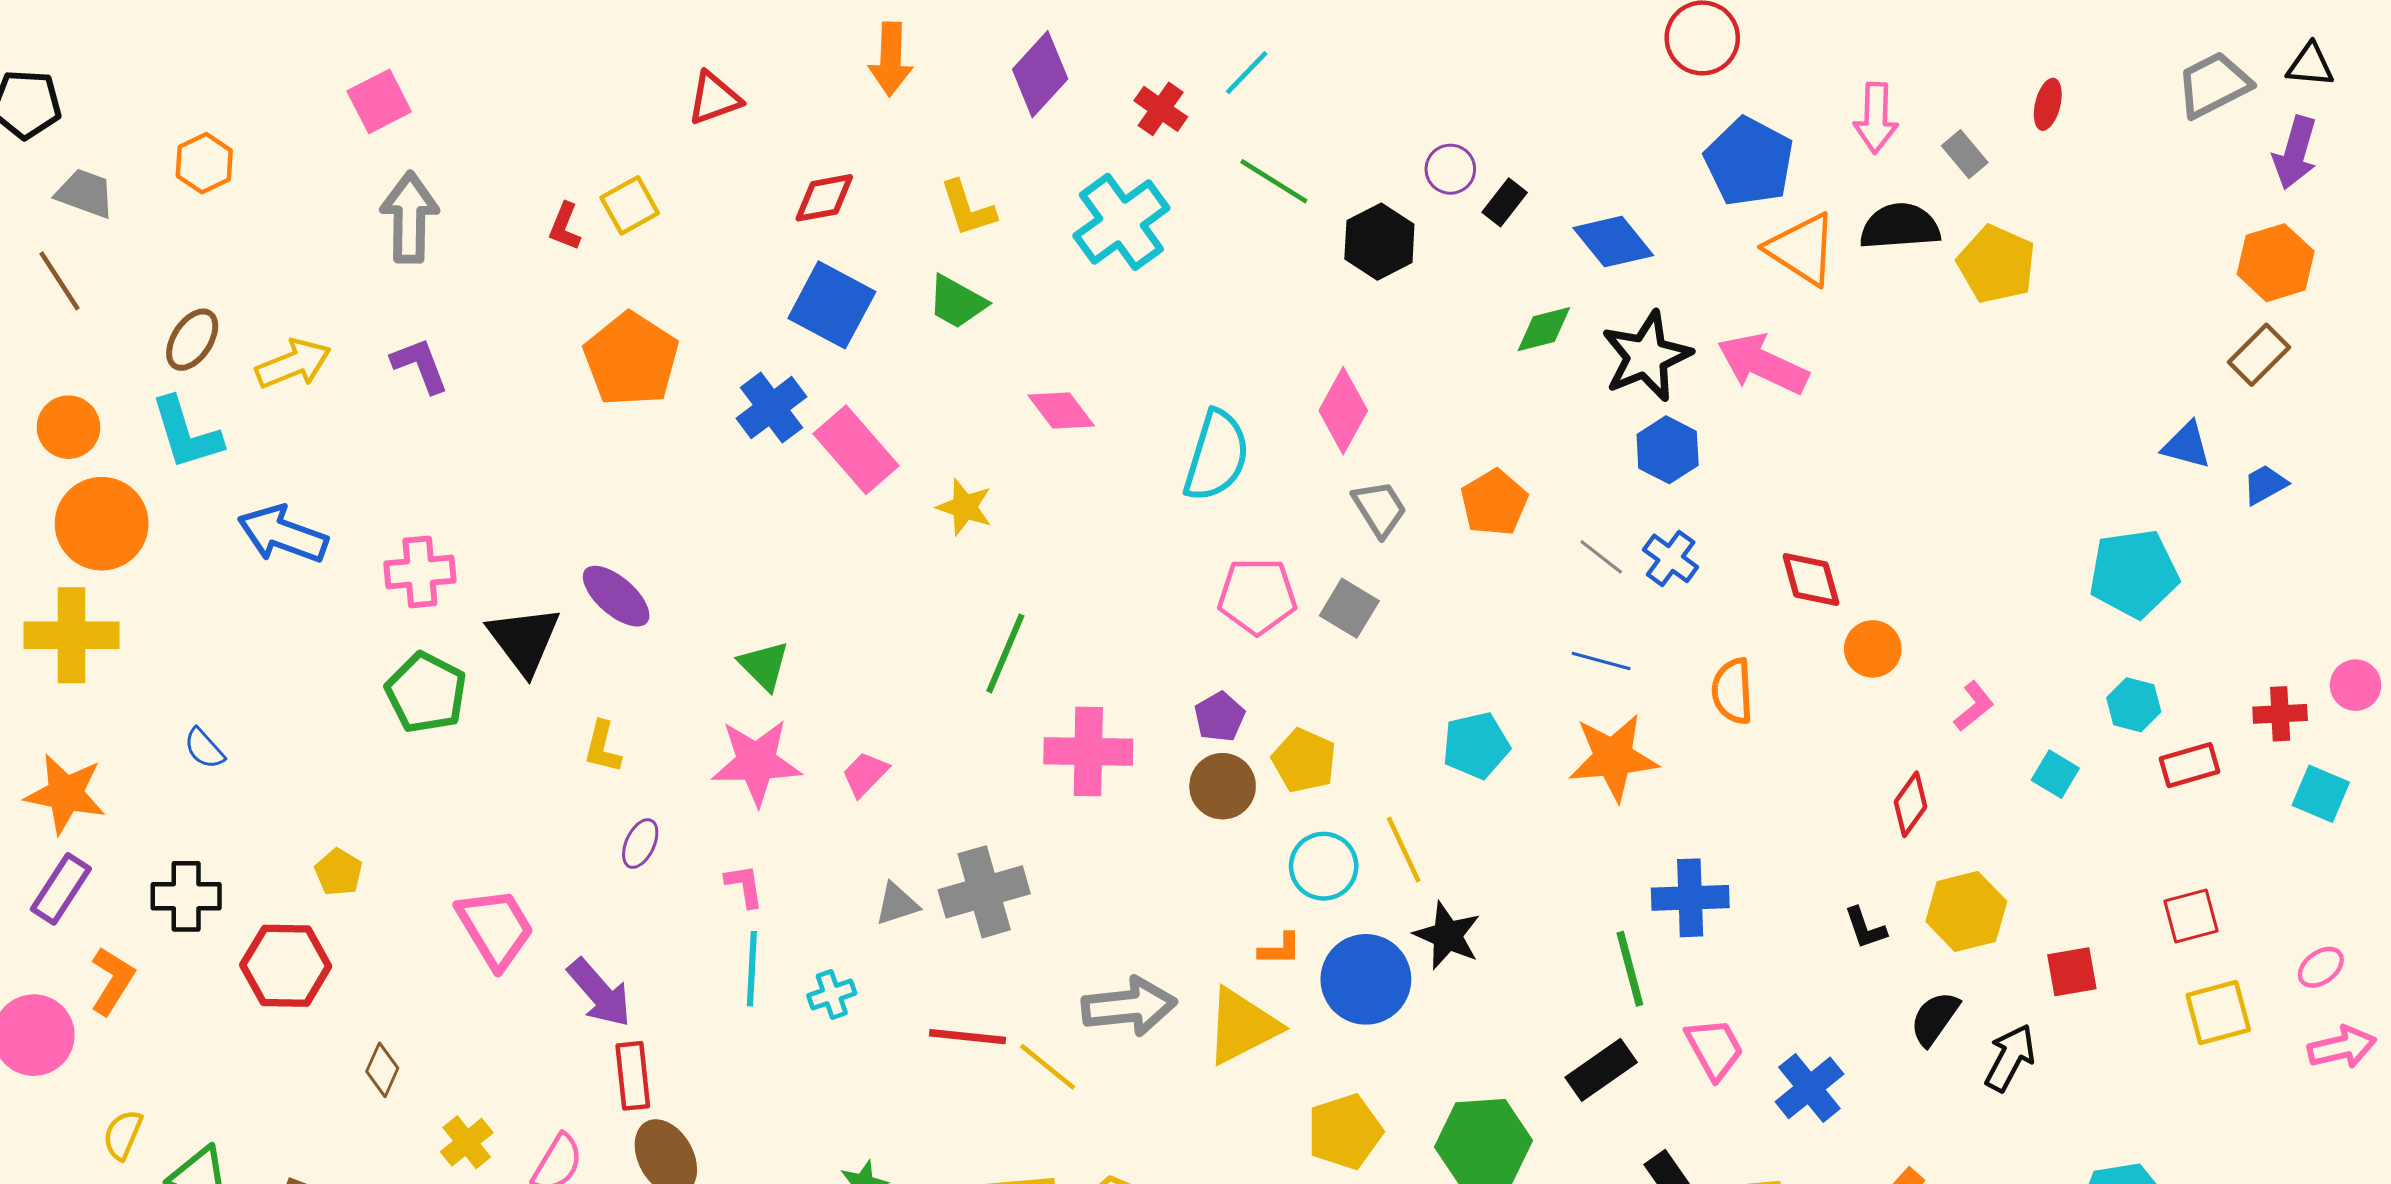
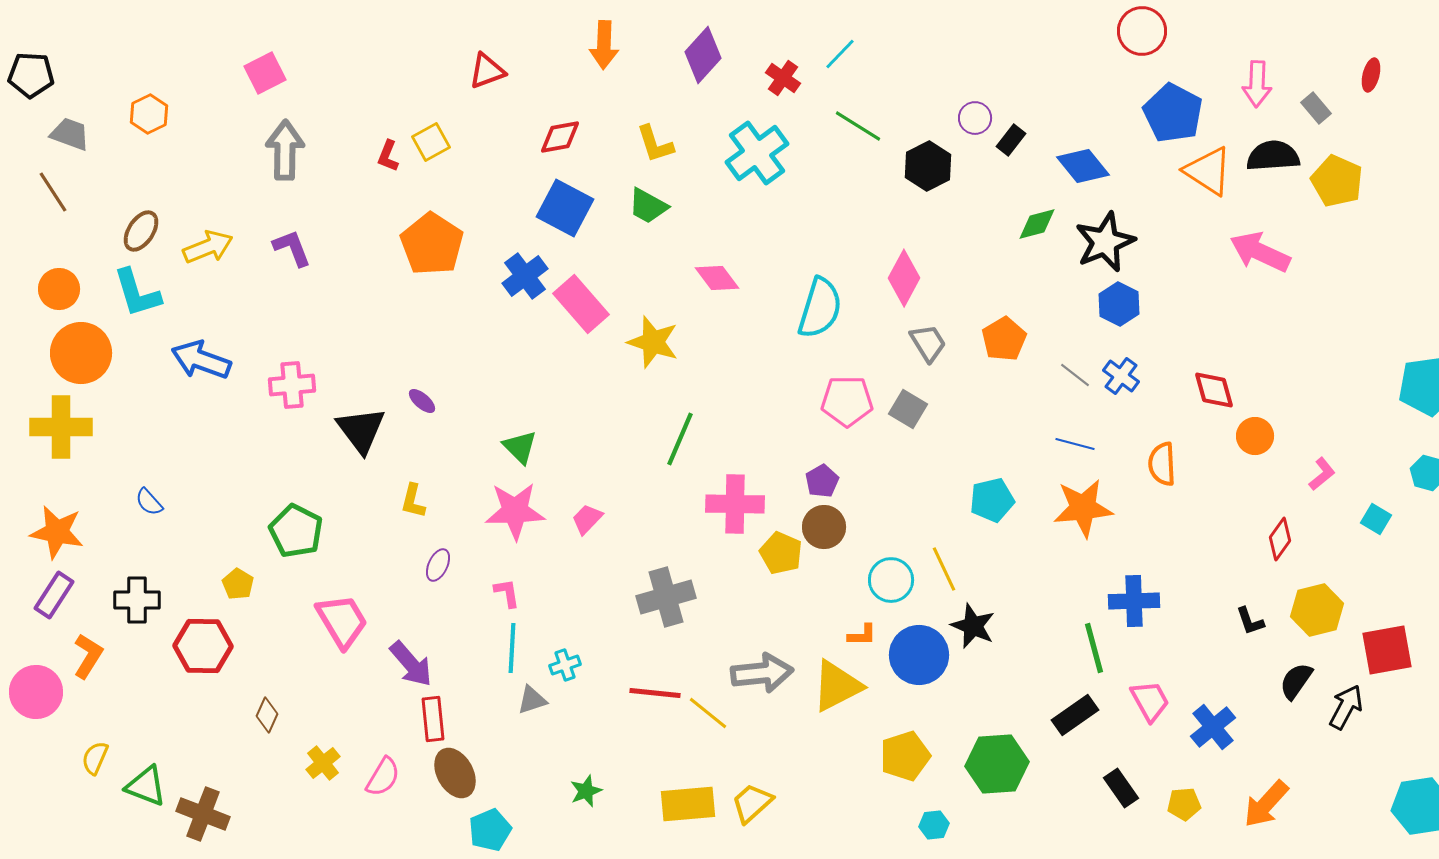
pink arrow: (1763, 364) -> (1260, 252), moved
yellow star: (965, 507) -> (653, 342), size x1.4
purple ellipse: (616, 596) -> (422, 401), size x0.6
green pentagon: (426, 693) -> (296, 531), moved
yellow pentagon: (1304, 761) -> (781, 553), moved
gray triangle: (897, 904) -> (532, 700), moved
red square: (2072, 972) -> (1387, 650), size x1.5

